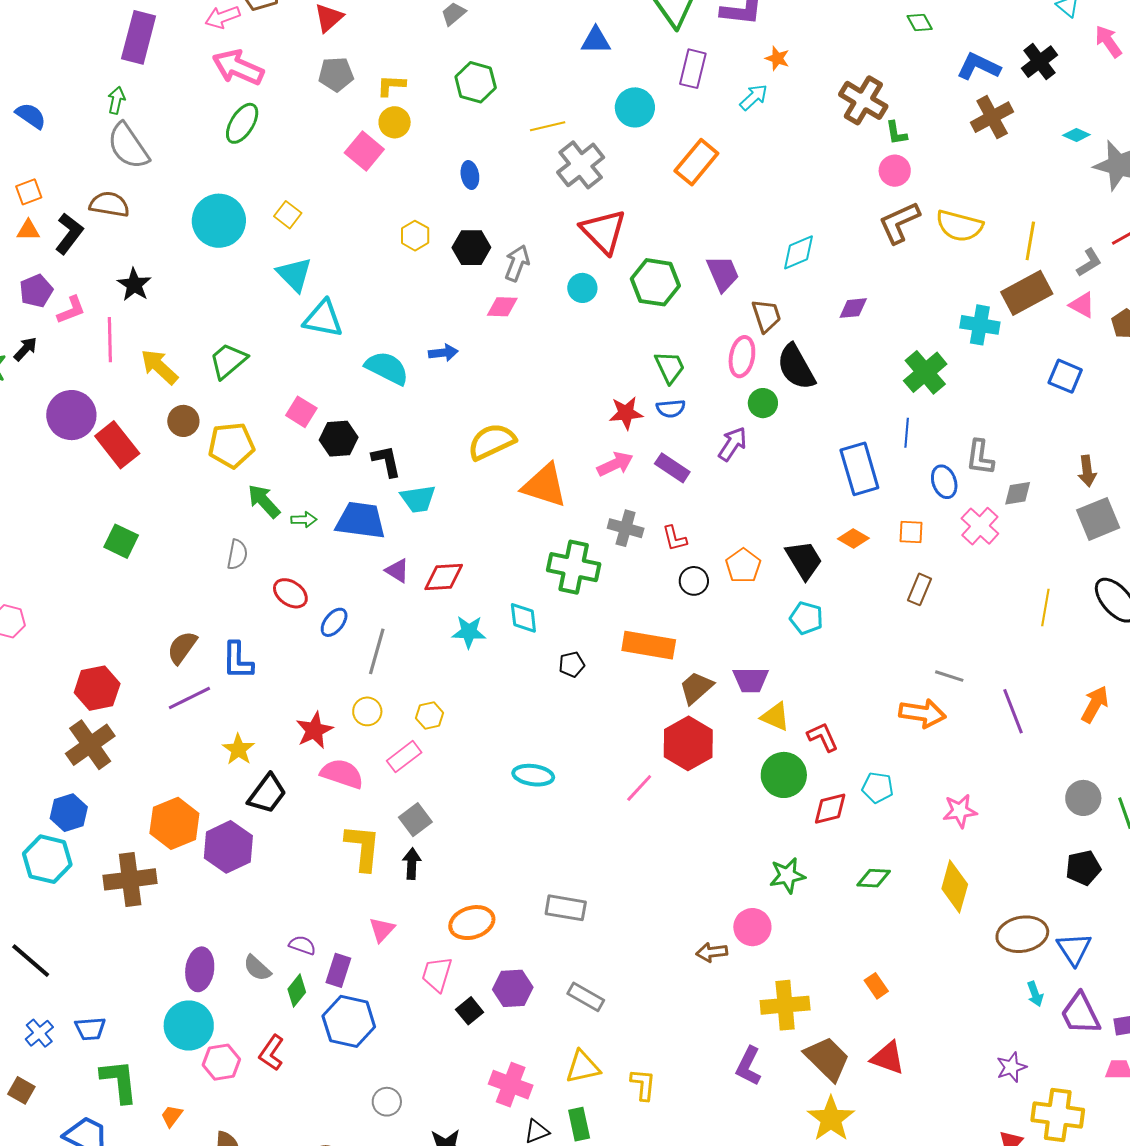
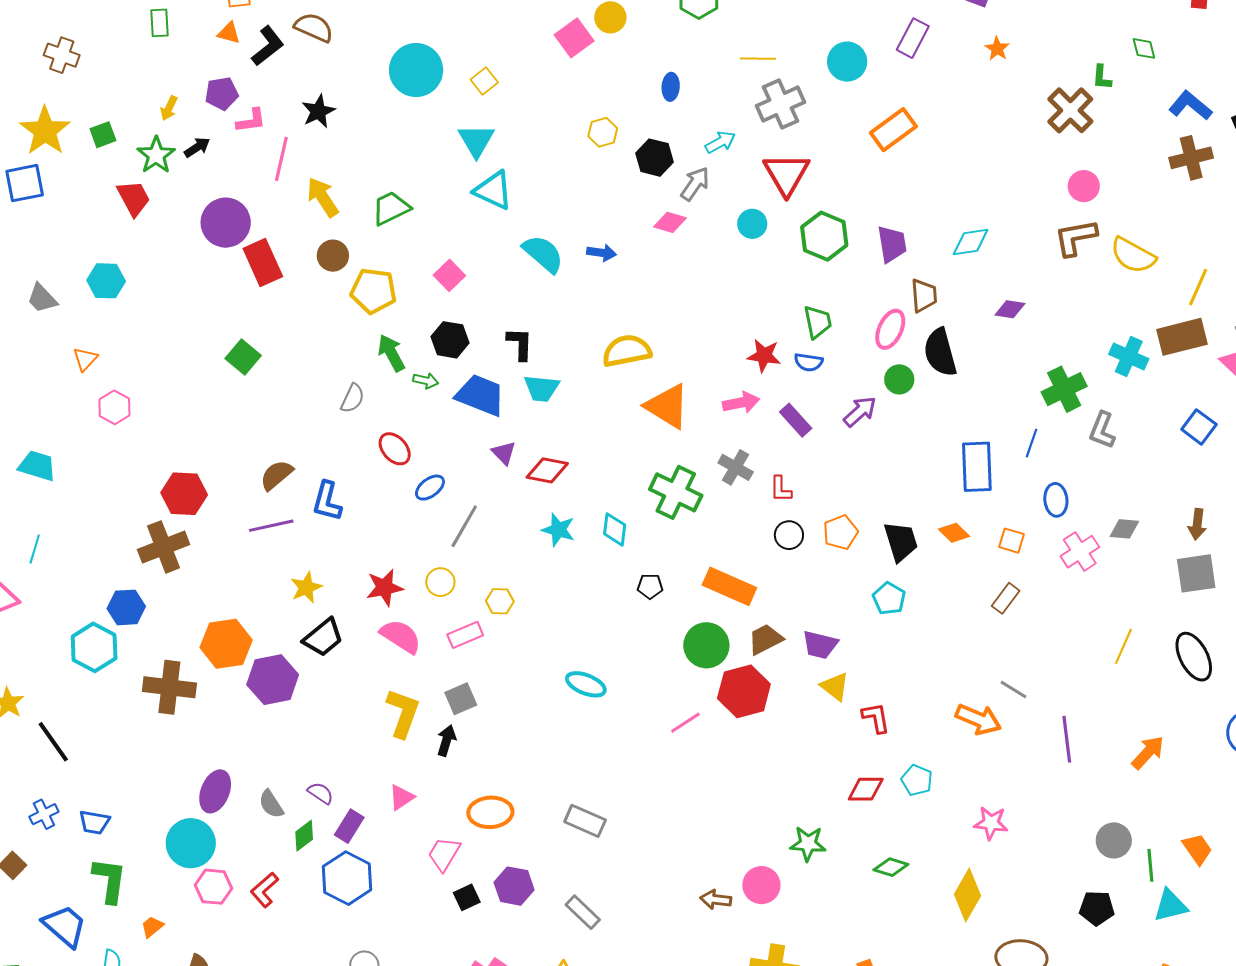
cyan arrow: (754, 97) -> (720, 142), moved
green L-shape: (896, 133) -> (1102, 77), moved
black hexagon: (339, 439) -> (450, 340), moved
gray L-shape: (980, 457) -> (1102, 430), moved
green circle: (784, 775) -> (706, 645), moved

